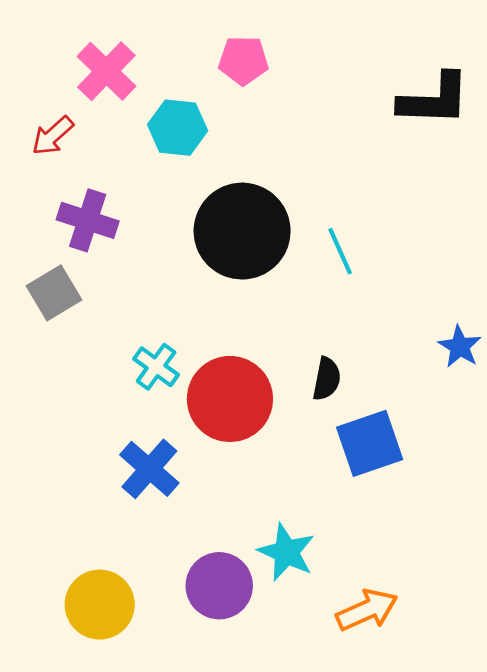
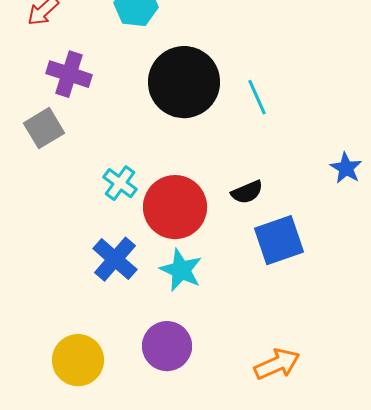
black semicircle: (327, 379) -> (247, 192), turned 56
cyan star: (286, 552) -> (181, 270), moved

